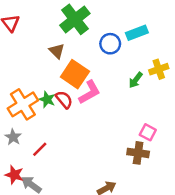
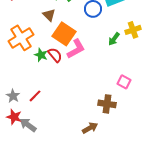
orange cross: (23, 104) -> (21, 38), moved
gray star: (13, 137) -> (13, 96), moved
brown cross: (138, 153) -> (107, 104), moved

